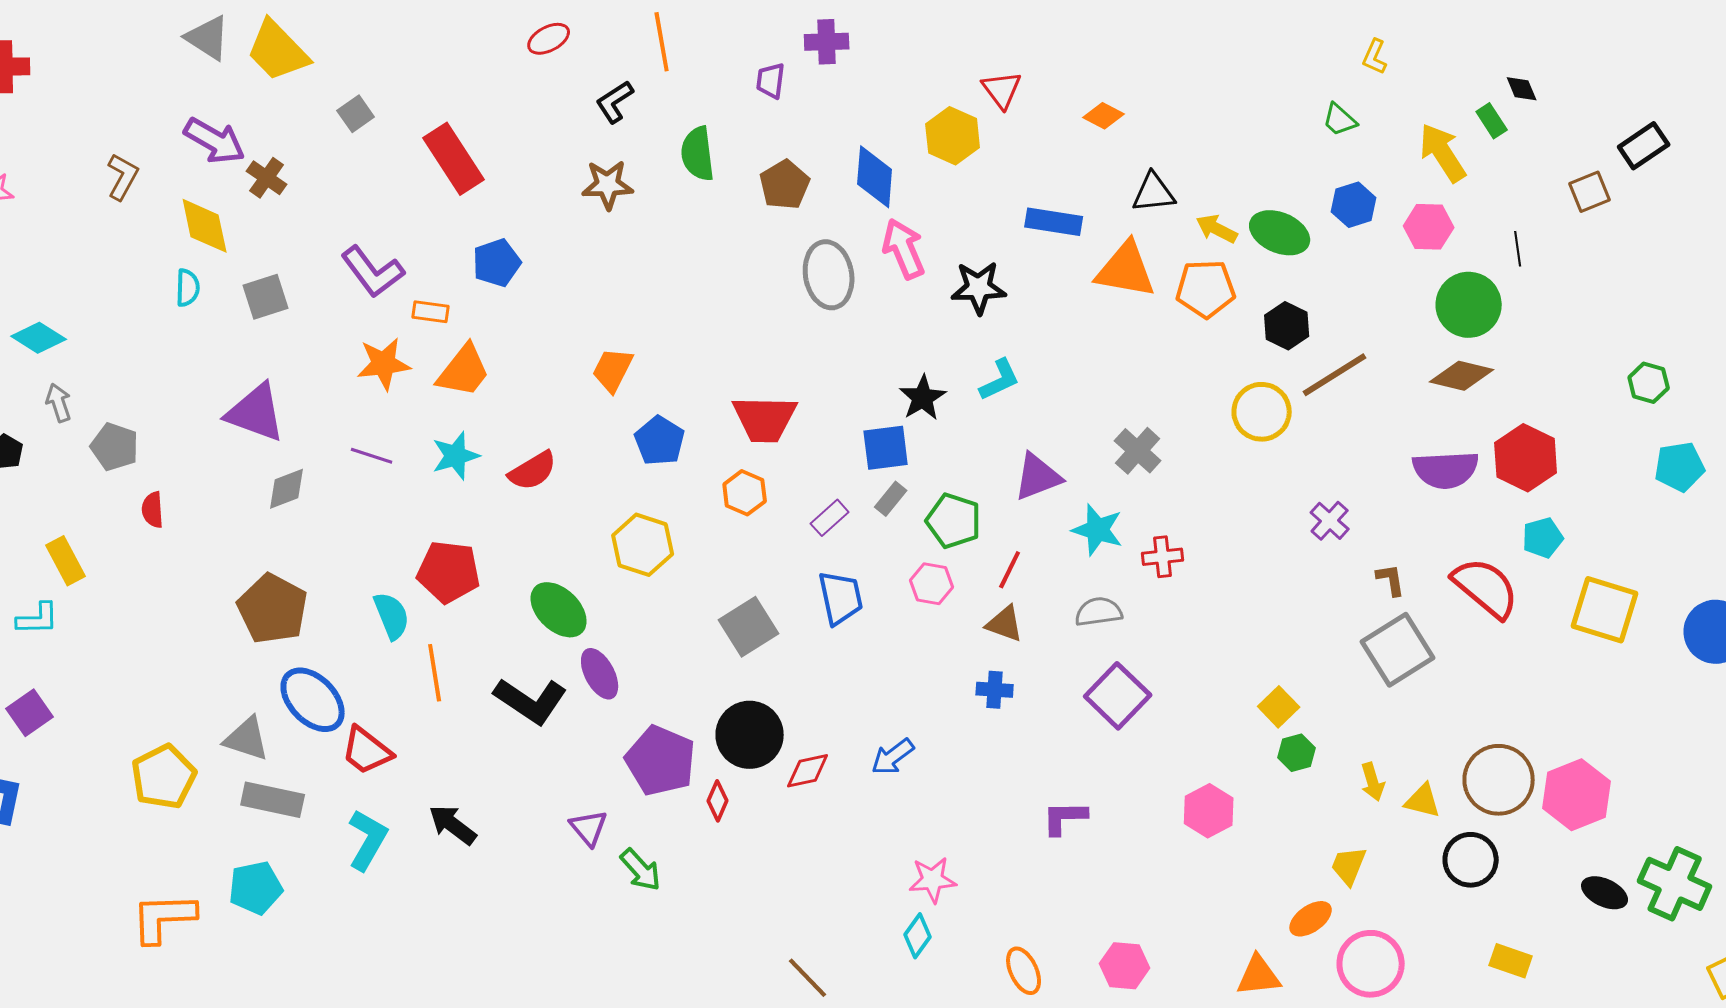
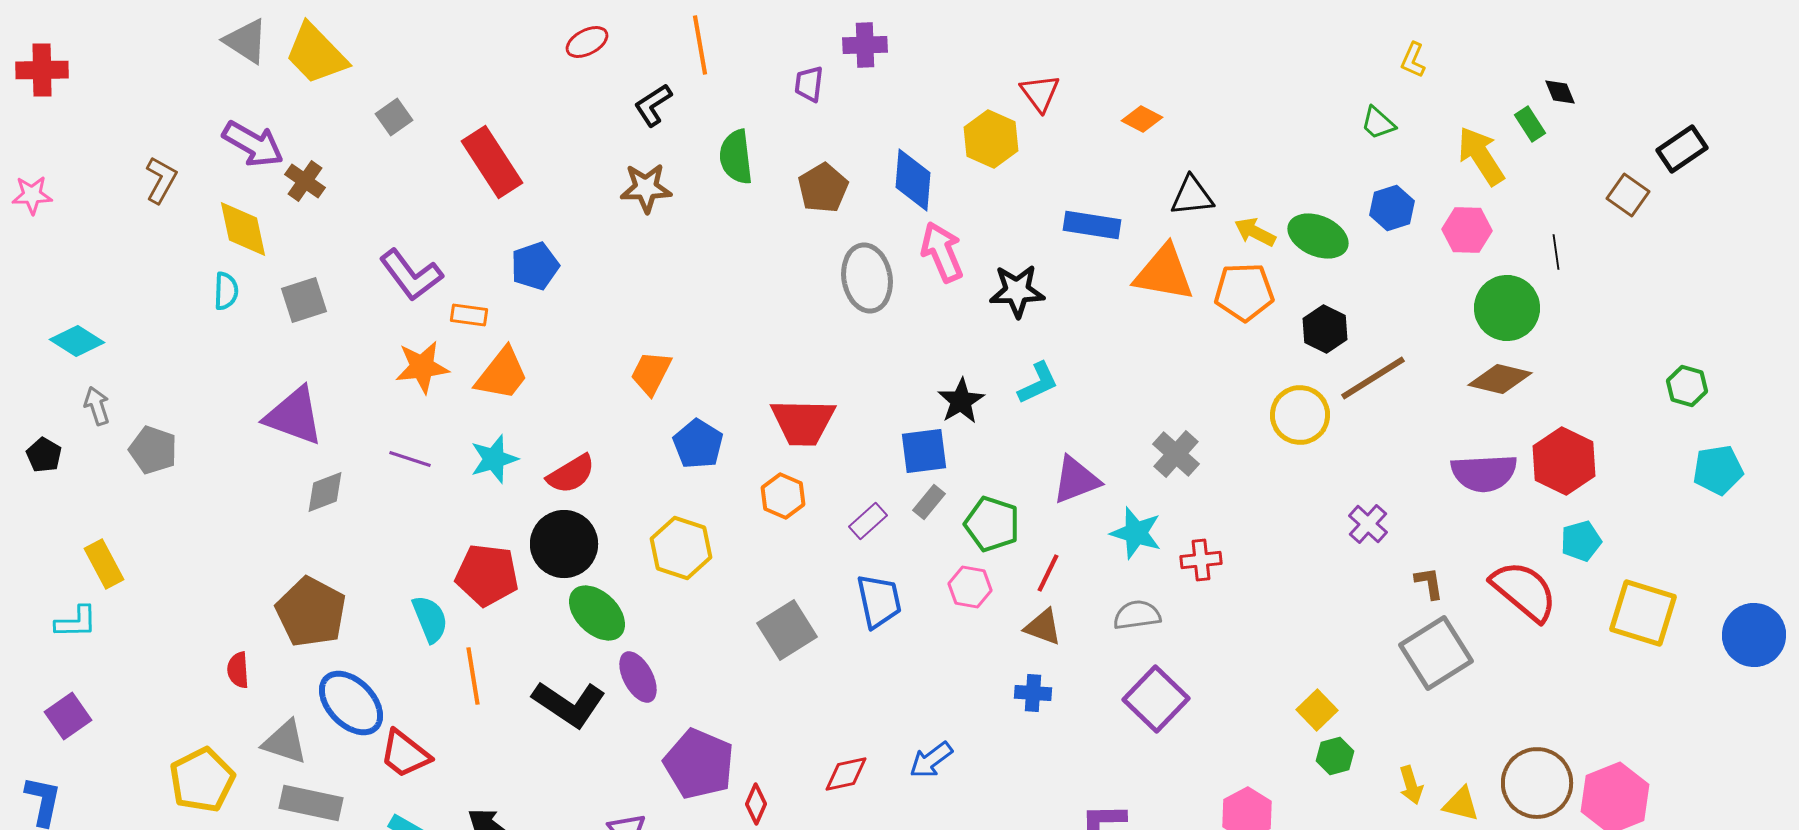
brown square: (1590, 192) -> (1628, 195), turned -33
red semicircle: (153, 510) -> (238, 670), moved
black circle: (750, 735) -> (564, 544), moved

